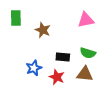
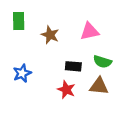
pink triangle: (86, 20) -> (90, 31), moved
blue star: (34, 68) -> (22, 73), moved

